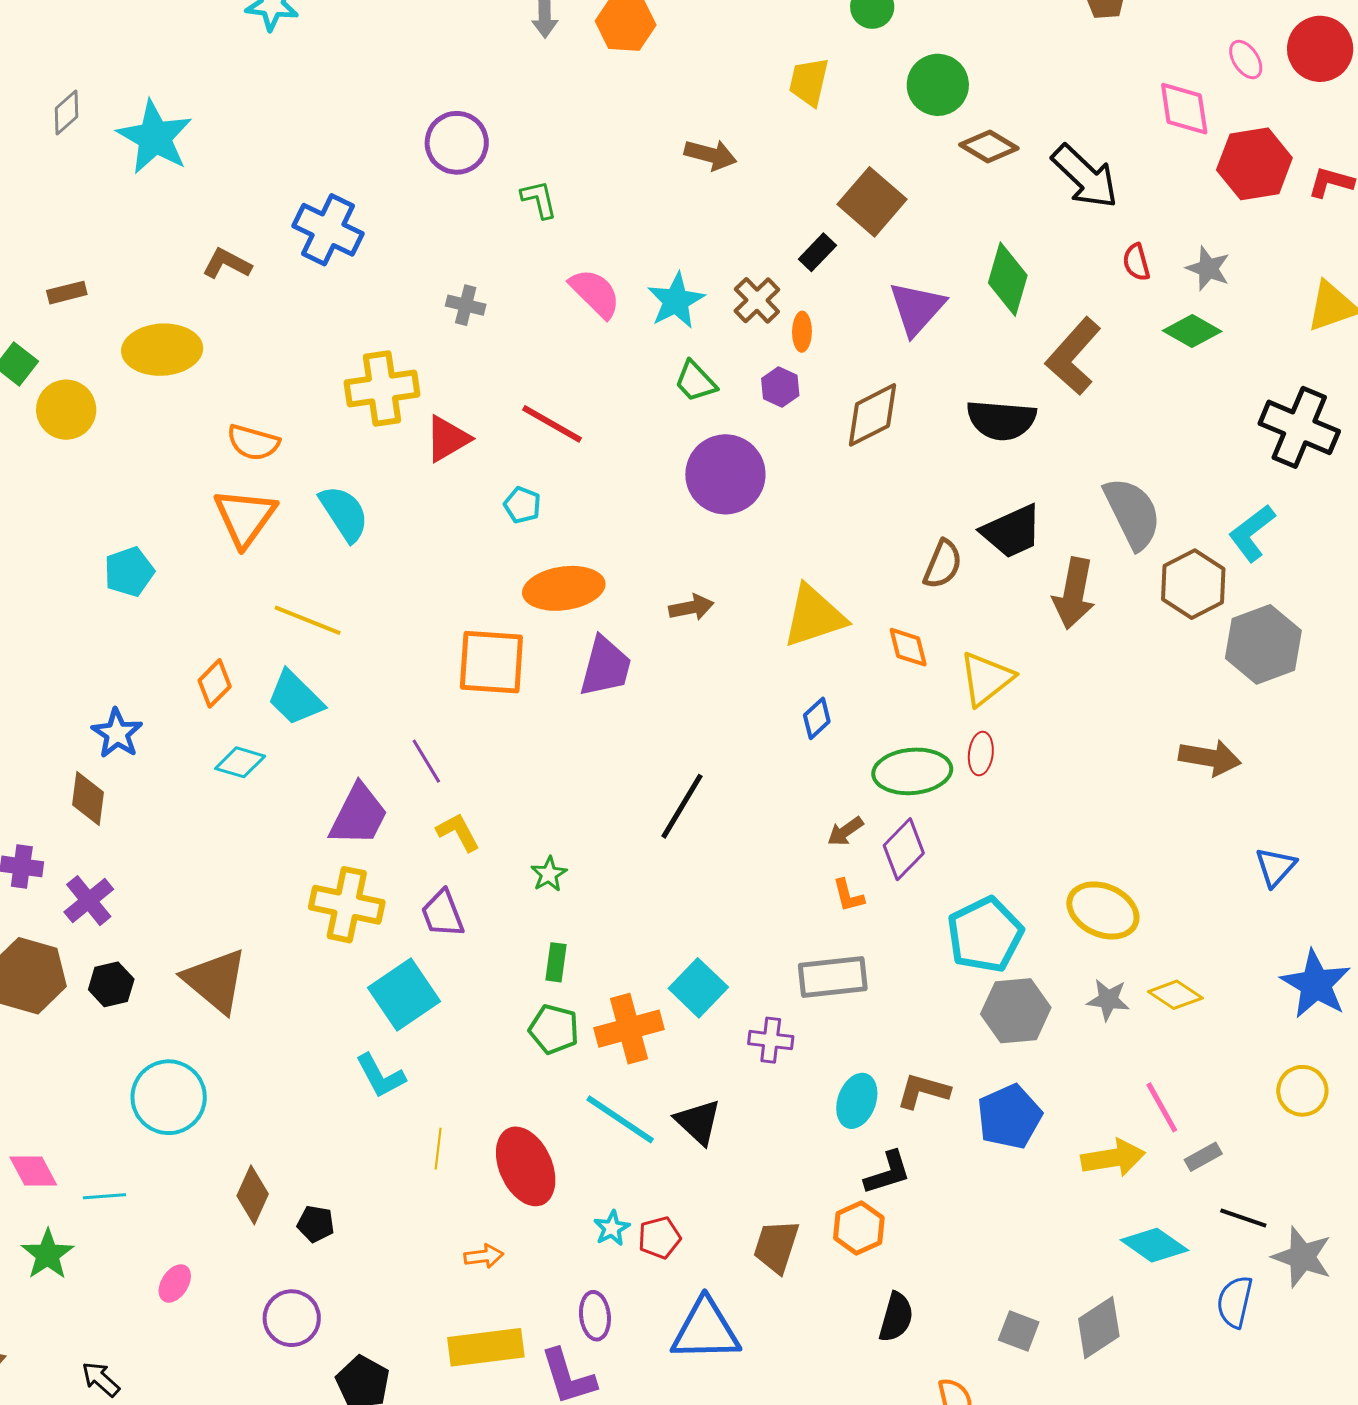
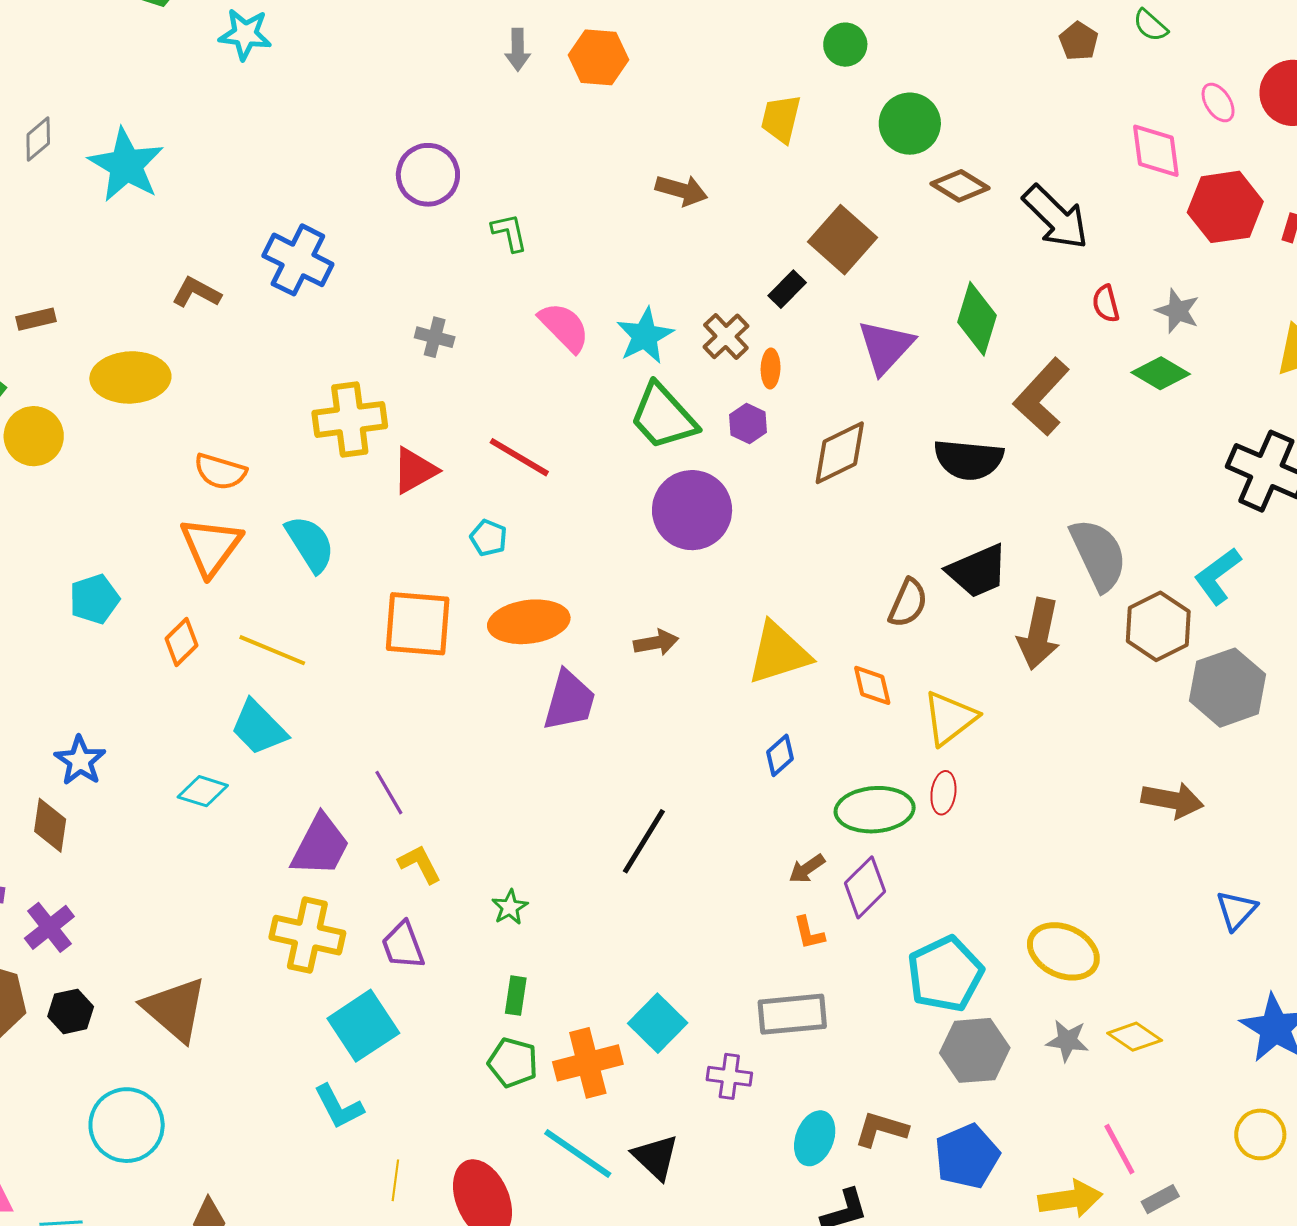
green trapezoid: (695, 381) -> (663, 417), size x1.6
orange square: (491, 662) -> (418, 624), moved
orange diamond: (215, 683) -> (182, 642), moved

